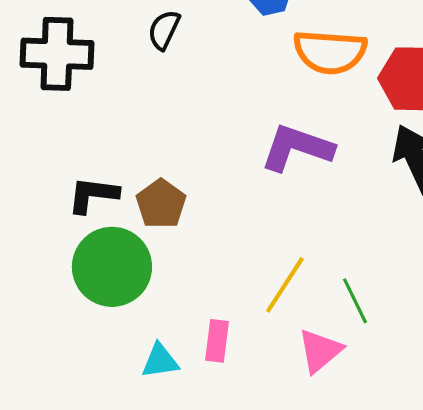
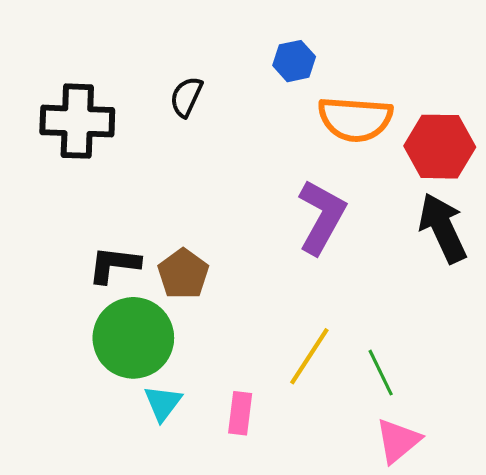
purple L-shape: (297, 148) -> (322, 217), turned 100
pink triangle: (320, 351) -> (398, 441), moved
cyan triangle: (160, 361) -> (163, 403), moved, turned -45

